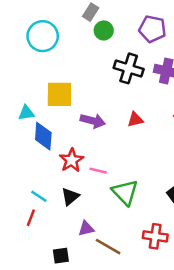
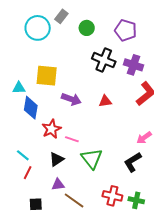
gray rectangle: (91, 12) -> (61, 16), moved
black triangle: (70, 197) -> (57, 159), moved
red line: (31, 218) -> (28, 173), moved

